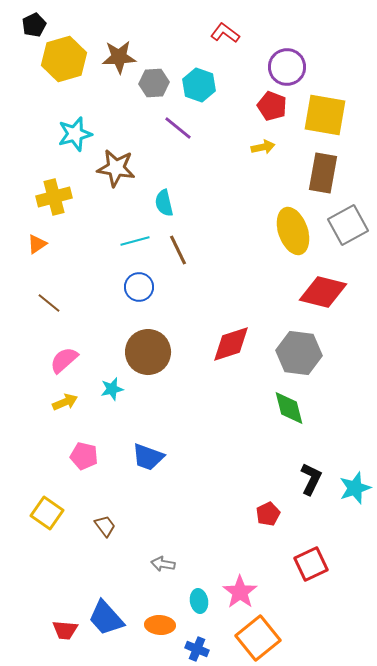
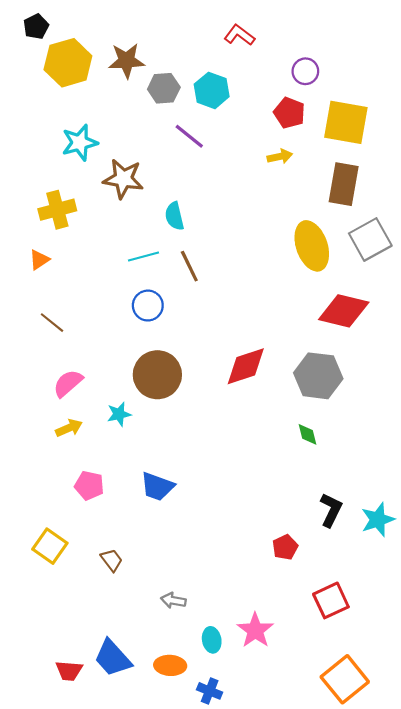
purple circle: (287, 67) -> (305, 71), size x0.7
green diamond: (289, 408) -> (308, 434), size x0.6
orange square: (258, 638) -> (345, 679), moved

